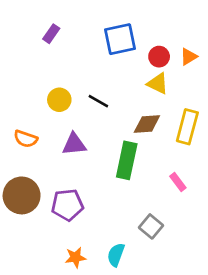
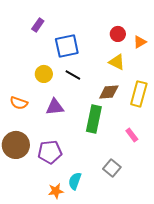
blue square: (120, 39) -> (67, 46), moved
red circle: (159, 57) -> (118, 34), moved
cyan semicircle: (116, 255) -> (75, 181), moved

